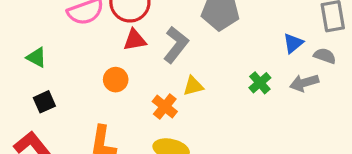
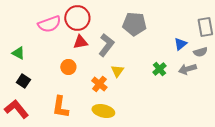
gray semicircle: (325, 56) -> (200, 52), turned 144
yellow triangle: (193, 86) -> (117, 71), turned -40
black square: (44, 102) -> (23, 81), turned -32

